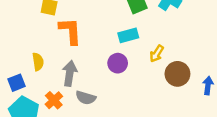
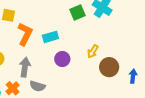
orange L-shape: (70, 31) -> (25, 34), turned 30
cyan rectangle: (128, 35) -> (50, 37), moved

